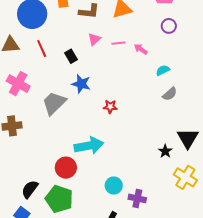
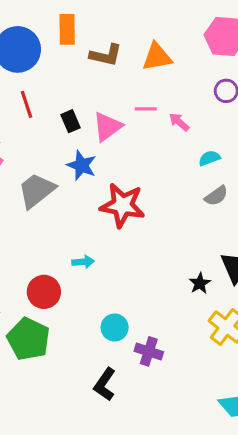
pink triangle: (94, 39) -> (107, 127), moved, size x1.5
red star: (110, 107) -> (122, 205), size x2.0
cyan arrow: (89, 146) -> (83, 262), size x0.5

